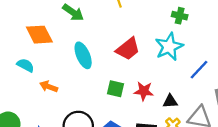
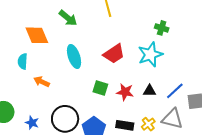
cyan semicircle: (25, 65) -> (23, 61), turned -119
blue line: (199, 70) -> (175, 91), moved
black triangle: (170, 101) -> (150, 91), moved

